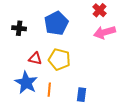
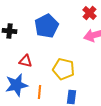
yellow pentagon: (59, 59) -> (63, 69), moved
blue star: (26, 83) -> (16, 85), turned 30

